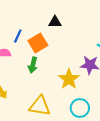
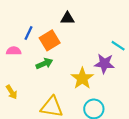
green arrow: (33, 65) -> (44, 64), turned -126

